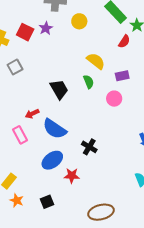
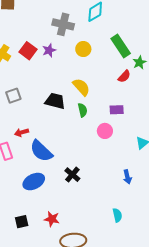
yellow semicircle: (96, 61) -> (81, 87), moved
gray square: (15, 67) -> (13, 96), moved
black trapezoid: (59, 89) -> (55, 101), moved, turned -55
red star: (72, 176) -> (52, 219), moved

